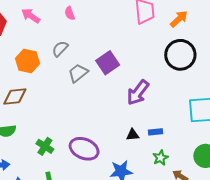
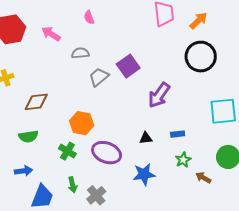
pink arrow: (31, 16) -> (51, 34), moved
gray semicircle: (60, 49) -> (80, 53), turned 42
orange hexagon: (28, 61) -> (82, 123), moved
black triangle: (133, 135) -> (146, 138), moved

